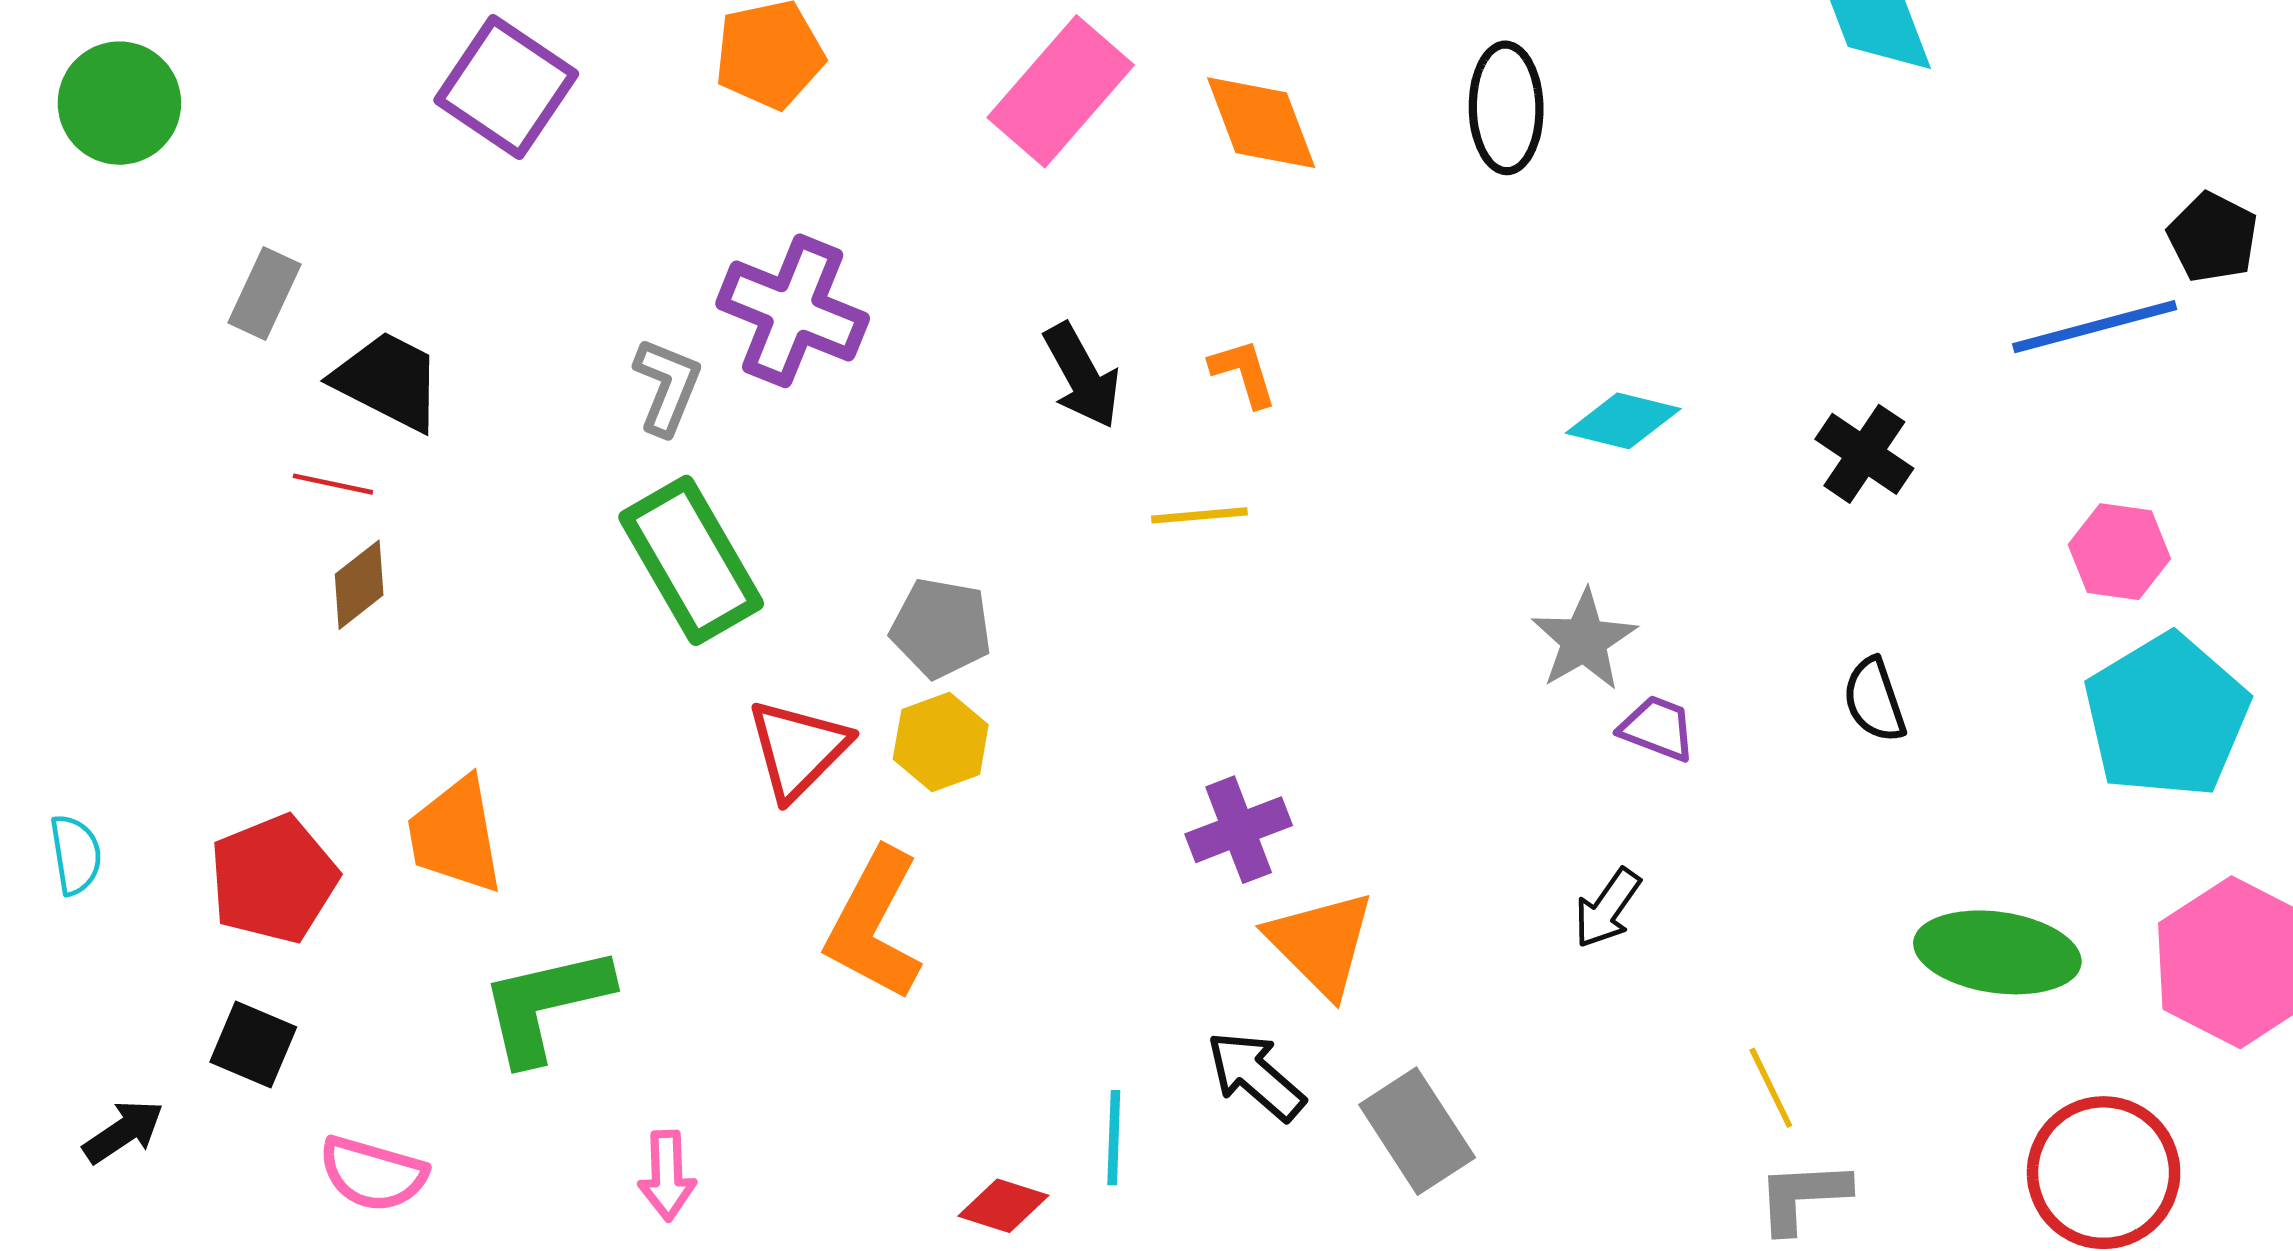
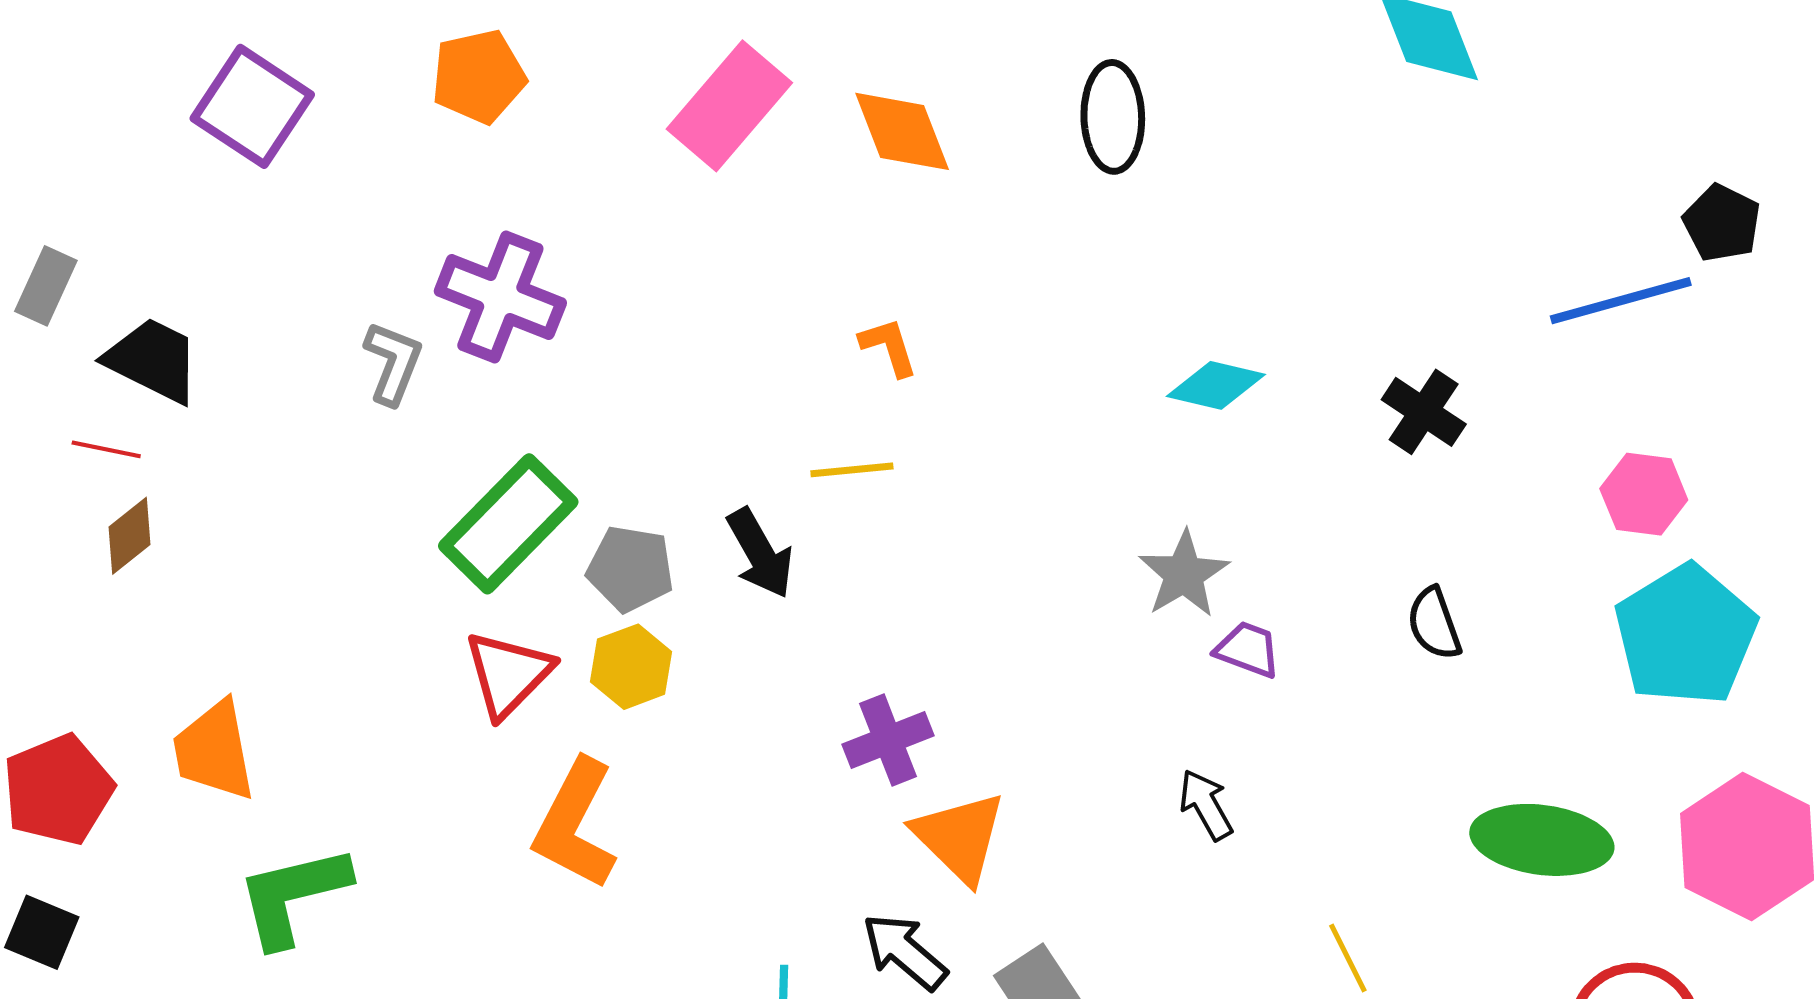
black arrow: (1082, 376) -> (760, 553), moved
green rectangle: (691, 560) -> (508, 524), moved, turned 75
black arrow: (1607, 908) -> (1206, 805), turned 116

